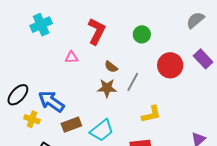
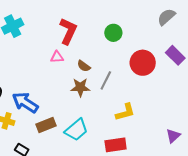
pink triangle: (72, 57) -> (57, 57), moved

